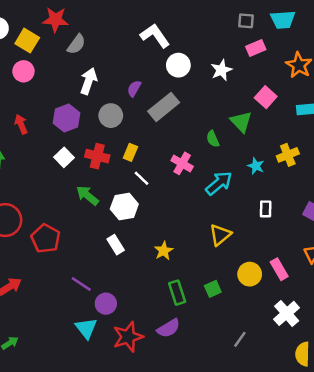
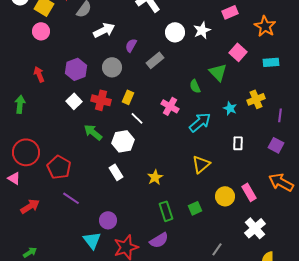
white circle: (178, 65) -> (175, 32), moved
white arrow: (89, 81) -> (104, 30), moved, turned 45
gray rectangle: (164, 107) -> (155, 60), size x0.7
purple line: (81, 284) -> (71, 198), moved

